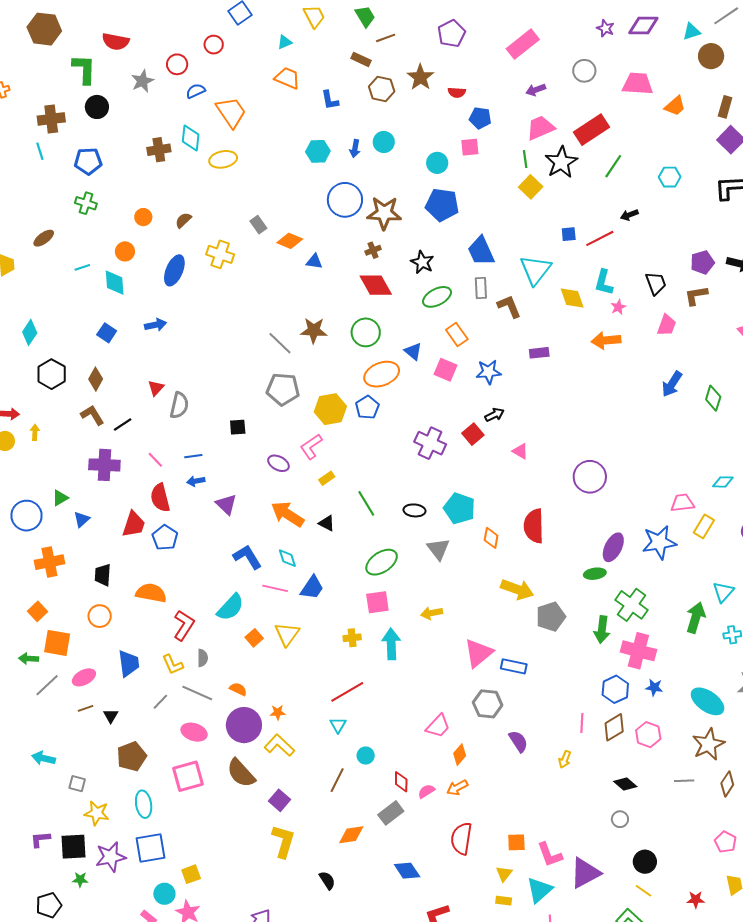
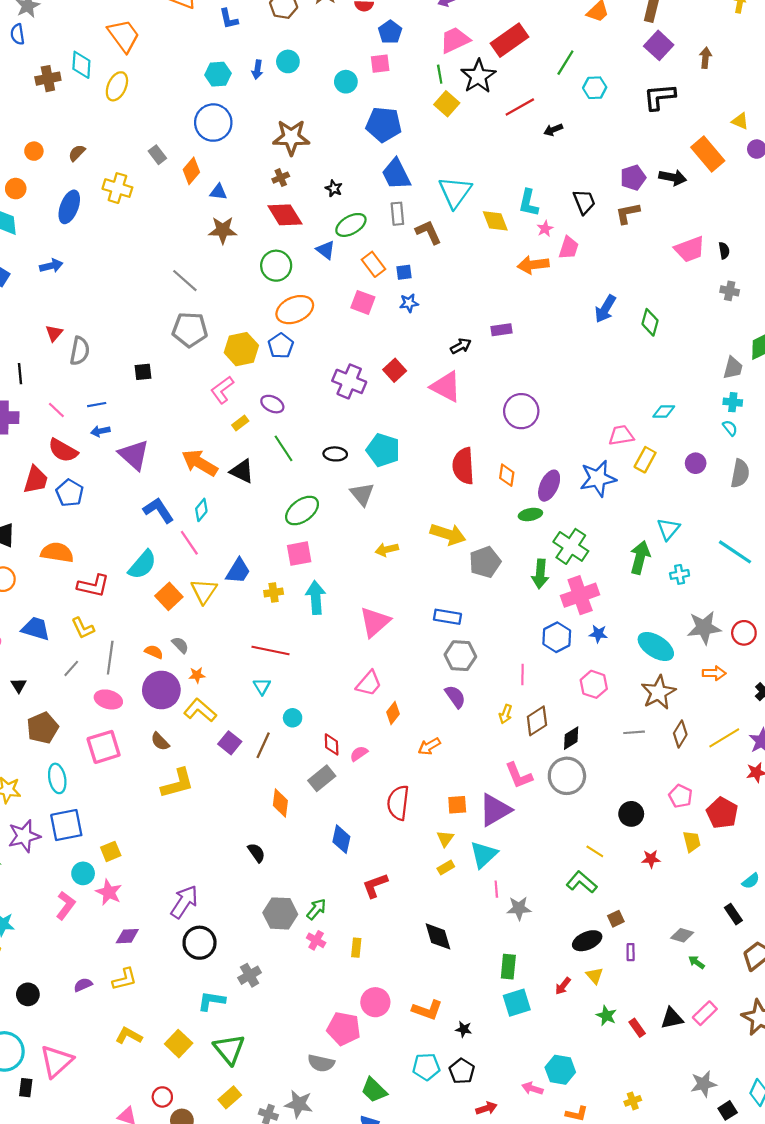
blue semicircle: (196, 91) -> (18, 34), moved, turned -72
blue pentagon: (480, 118) -> (390, 32), turned 30
yellow ellipse: (223, 159) -> (117, 86), turned -52
green line: (613, 166) -> (565, 63), moved
blue circle: (345, 200) -> (213, 123), moved
blue pentagon: (442, 205) -> (384, 125), moved
blue square: (569, 234) -> (404, 272), moved
red line: (600, 238) -> (520, 107), moved
orange diamond: (290, 241) -> (191, 171), turned -70
black star: (422, 262) -> (334, 188), size x0.7
pink trapezoid: (667, 325) -> (569, 248), moved
brown star: (314, 331) -> (223, 230), moved
blue triangle: (413, 351) -> (326, 250), moved
purple rectangle: (539, 353) -> (502, 330), moved
blue star: (489, 372) -> (409, 303), size x0.7
black arrow: (494, 415) -> (461, 346), moved
black line: (123, 425) -> (20, 374), turned -60
pink triangle: (520, 451) -> (446, 387), size x1.8
purple ellipse: (278, 463) -> (272, 404), moved
red semicircle: (160, 498) -> (63, 450), turned -44
purple triangle: (226, 504) -> (134, 455), size x1.4
black triangle: (327, 523) -> (242, 471), size x1.4
orange diamond: (491, 538) -> (507, 475), moved
cyan diamond: (287, 558) -> (201, 510), turned 60
pink line: (275, 588) -> (189, 543), turned 45
blue trapezoid: (312, 588) -> (238, 571), moved
yellow arrow: (432, 613) -> (387, 550), moved
red L-shape: (184, 625) -> (93, 586), turned 72
orange square: (254, 638) -> (169, 596), size x1.4
pink cross: (638, 651) -> (580, 595), turned -32
pink triangle: (478, 653) -> (375, 622), moved
gray semicircle: (203, 658) -> (180, 645), moved, turned -42
blue trapezoid: (129, 663) -> (36, 629), turned -64
red line: (347, 692) -> (270, 651), turned 44
gray line: (197, 693) -> (110, 658), turned 76
gray hexagon: (488, 704) -> (460, 656), moved
brown diamond: (614, 727) -> (537, 721), moved
brown semicircle: (241, 773) -> (160, 741), size x0.6
black diamond: (625, 784) -> (571, 738), turned -70
orange arrow: (457, 788) -> (429, 746), moved
purple square: (280, 800) -> (230, 743), moved
gray circle: (620, 819) -> (567, 776), size x2.0
orange diamond: (351, 835) -> (280, 803), turned -72
yellow L-shape: (283, 841) -> (177, 783), moved, turned 60
pink L-shape: (550, 855) -> (519, 775), moved
black circle: (645, 862) -> (631, 814), moved
blue diamond: (407, 871) -> (341, 839), turned 48
purple triangle: (585, 873) -> (495, 810), moved
yellow rectangle: (504, 901) -> (446, 867), turned -35

